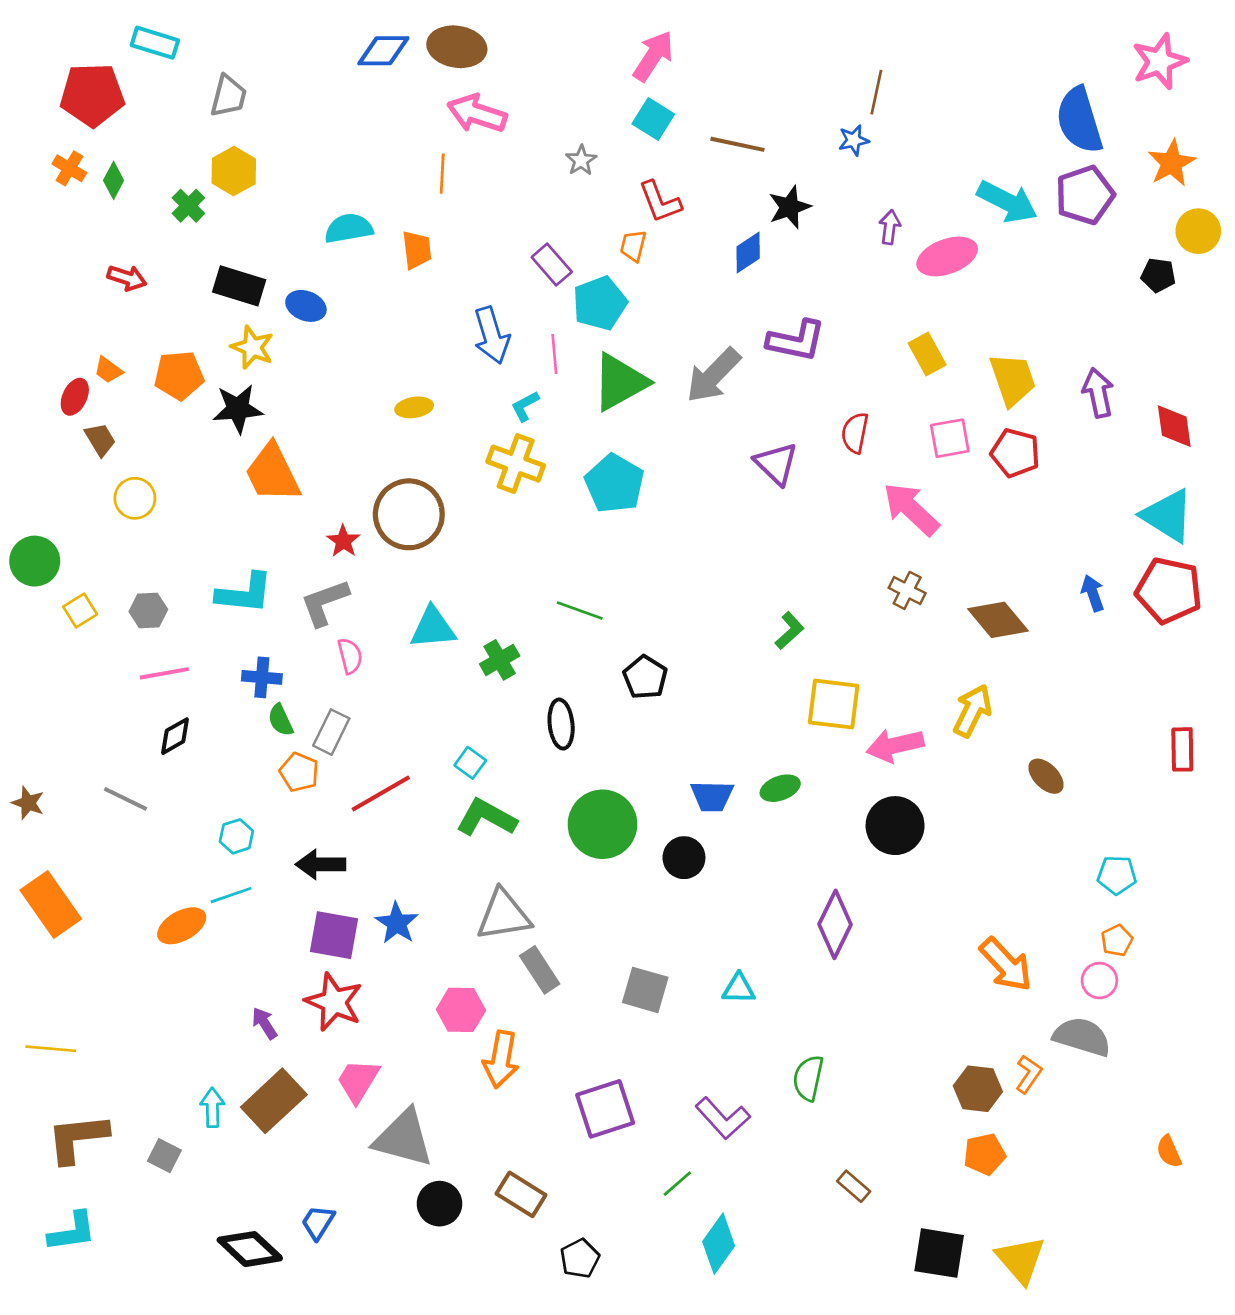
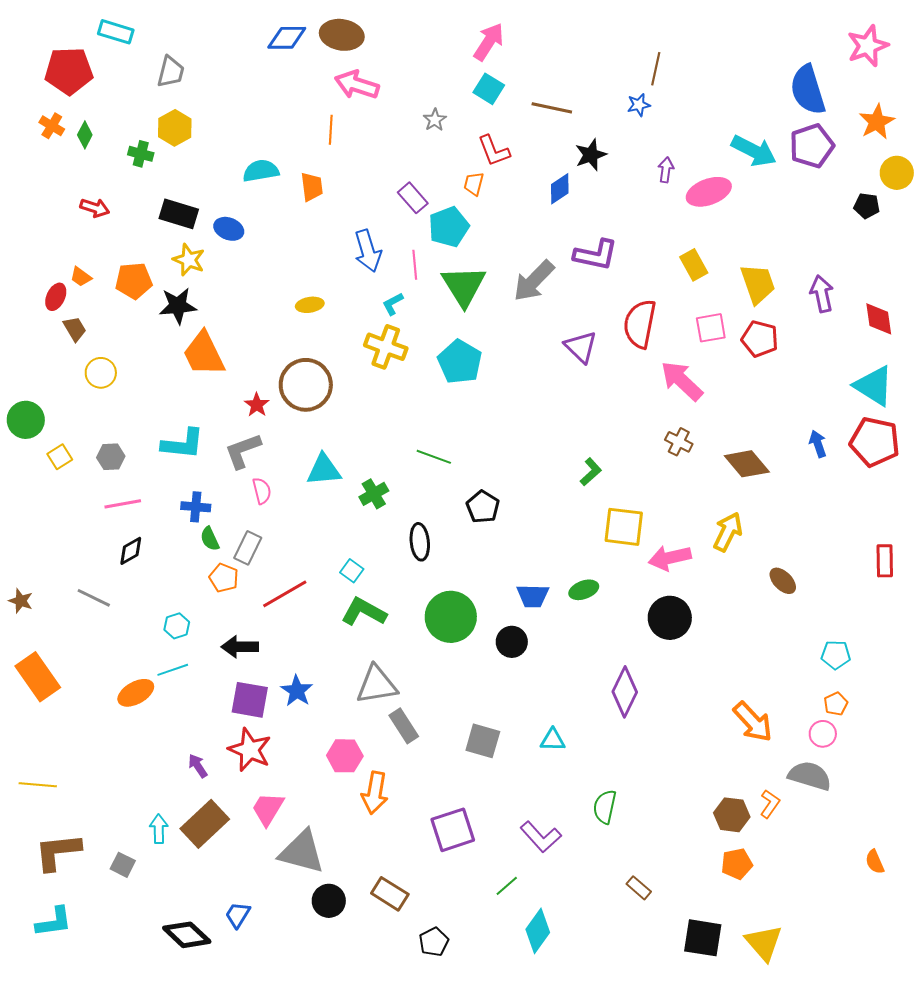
green cross: (188, 206) -> (141, 154), turned -30
green triangle: (620, 382) -> (464, 286), turned -33
red semicircle: (855, 433) -> (640, 324), size x1.6

